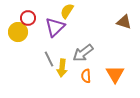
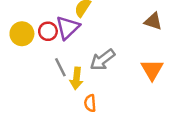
red circle: (28, 18) -> (48, 31), moved
orange triangle: (115, 74) -> (152, 70), moved
orange semicircle: (86, 76) -> (90, 103), moved

